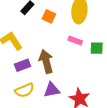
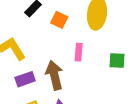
pink rectangle: (75, 41) -> (79, 52), moved, turned 72

